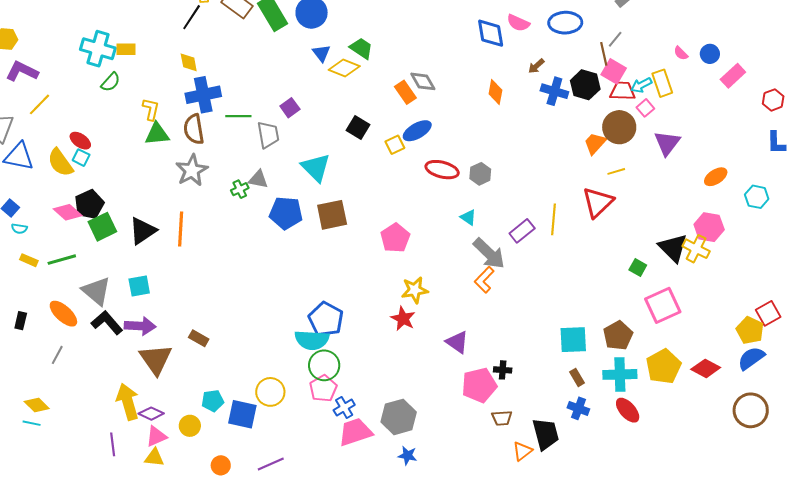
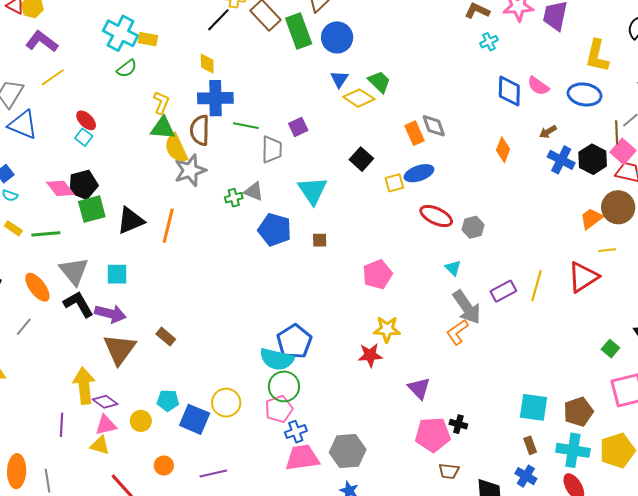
yellow semicircle: (60, 163) -> (176, 148), moved
brown square: (332, 215) -> (320, 240), size x0.5
red star: (403, 319) -> (370, 355), turned 30

